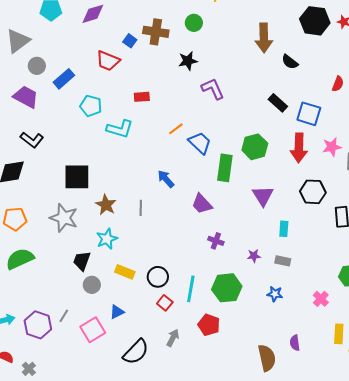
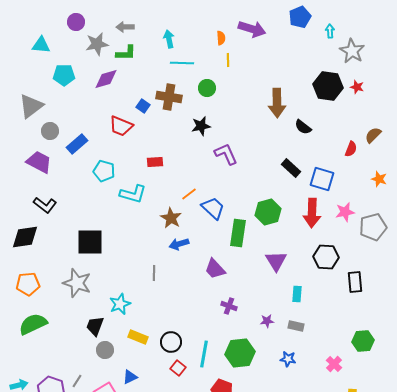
blue arrow: (166, 179) -> (179, 244), turned -66
brown star: (106, 205) -> (171, 218), moved

